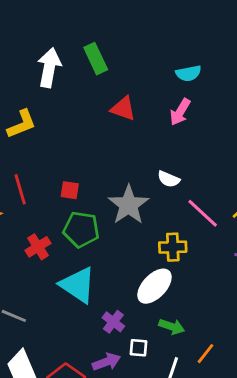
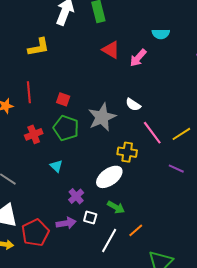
pink arrow: (180, 112) -> (138, 58), moved
cyan triangle: (78, 285) -> (56, 166), size x0.5

